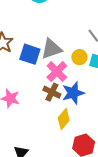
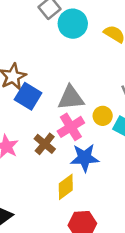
blue square: (30, 54) -> (28, 96), moved
brown cross: (52, 92) -> (45, 144), moved

